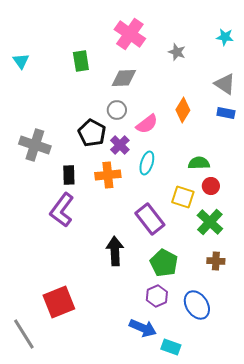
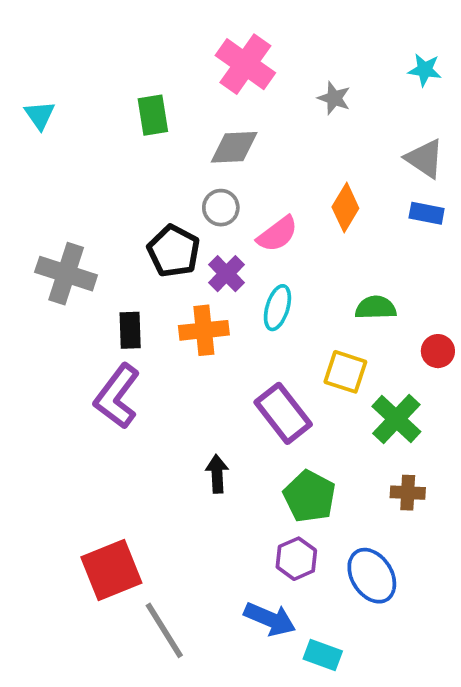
red circle: (211, 186) -> (438, 351), moved
black arrow: (115, 251) -> (217, 474), size x0.7
gray line: (24, 334) -> (164, 630), moved

